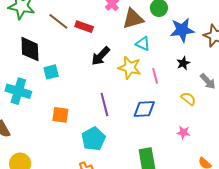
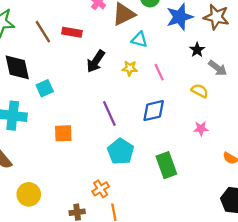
brown line: (58, 21) -> (43, 32), turned 30
black star: (183, 63) -> (197, 50), moved
yellow star: (130, 68) -> (130, 68), size x0.6
cyan pentagon: (93, 139) -> (121, 151), moved

